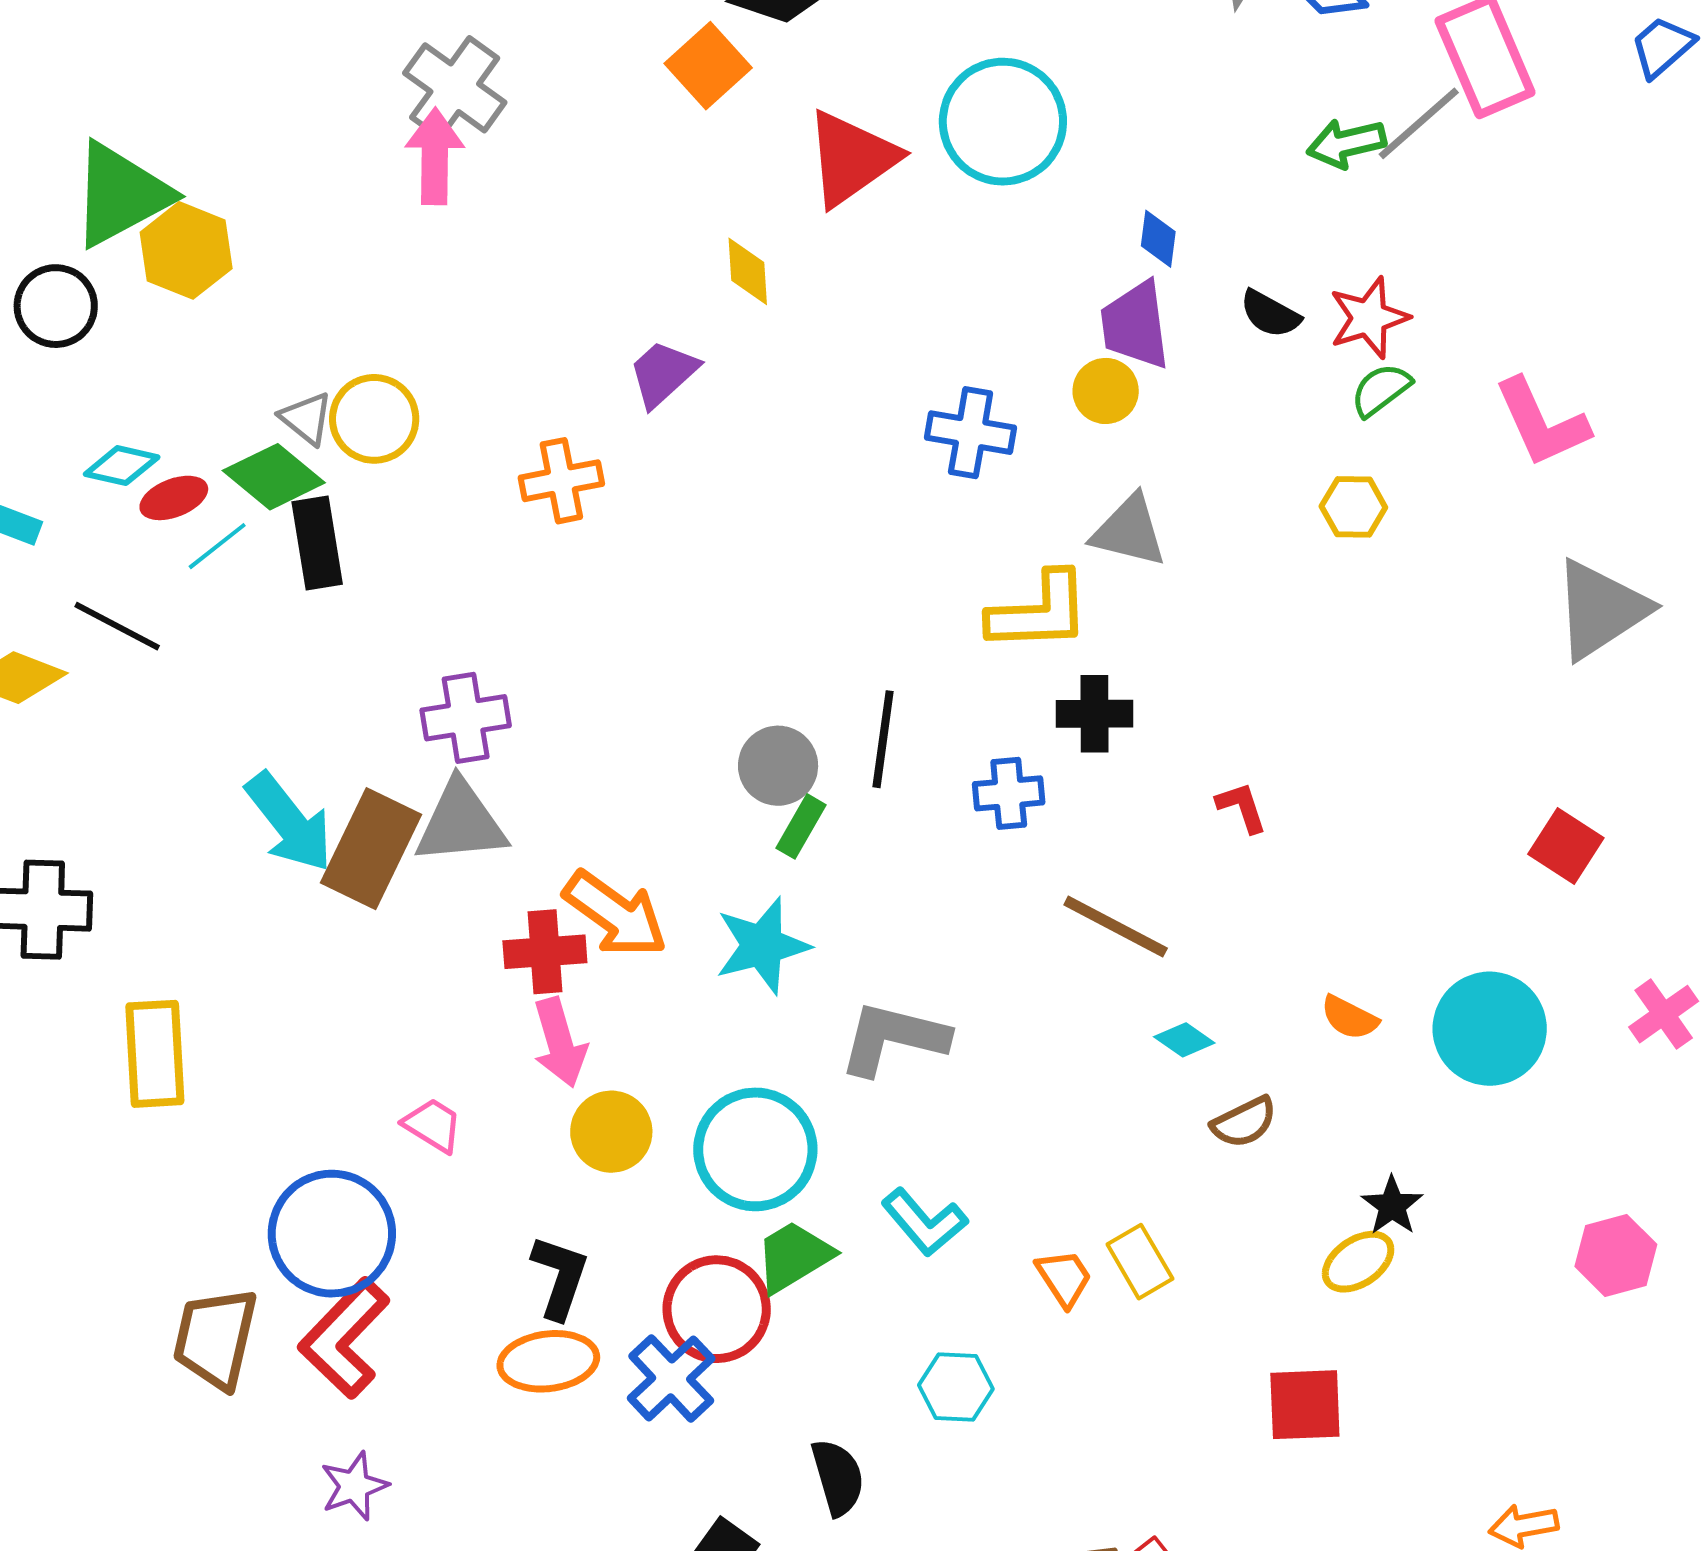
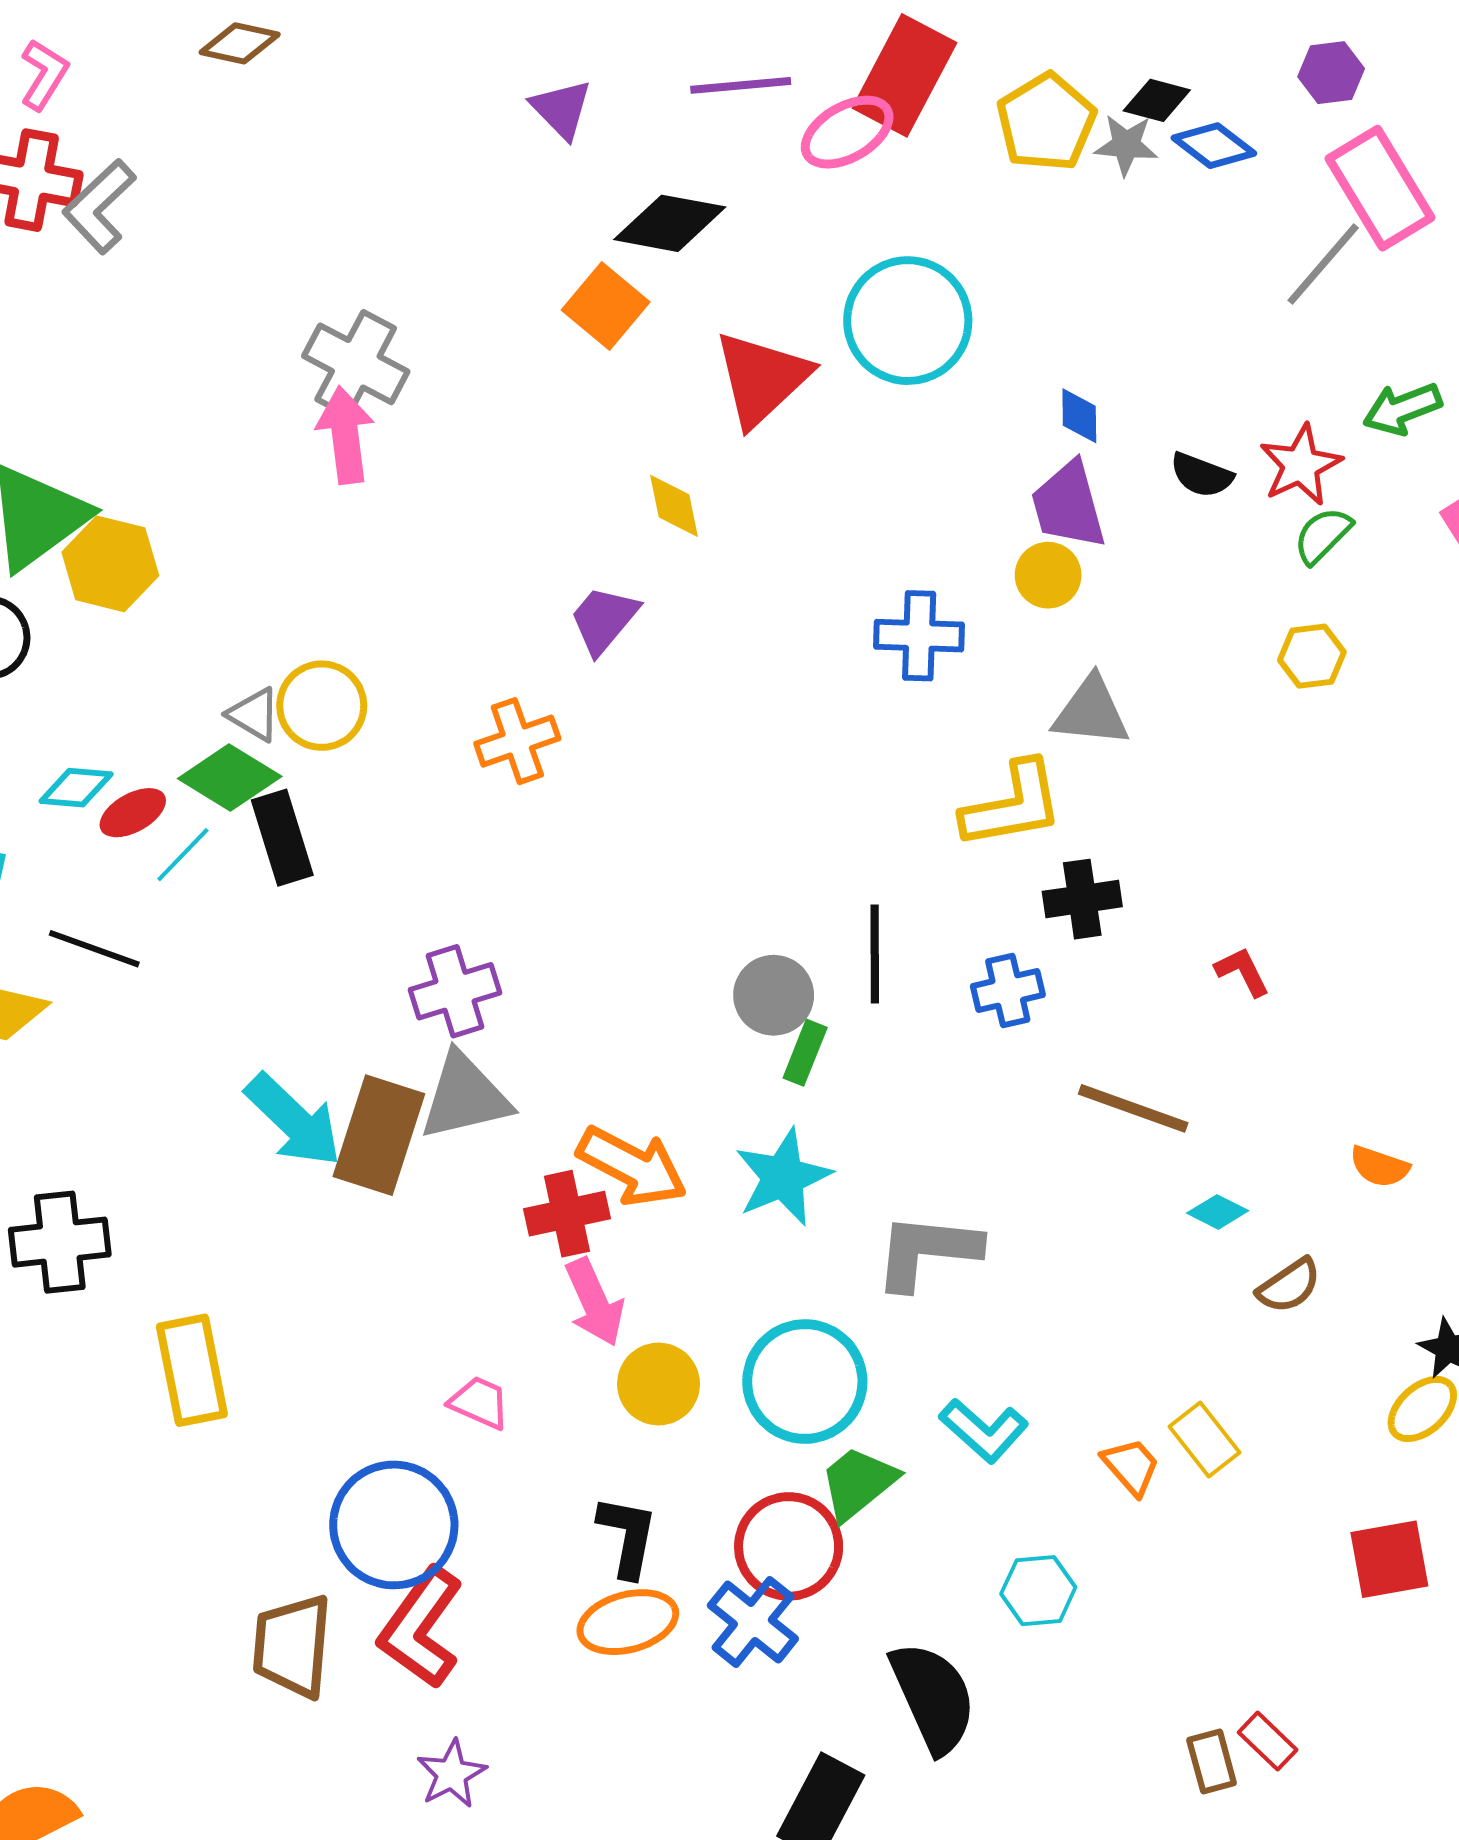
green arrow: (1346, 143) -> (1402, 409), moved
black semicircle: (838, 1477) -> (933, 1697), size x1.5

